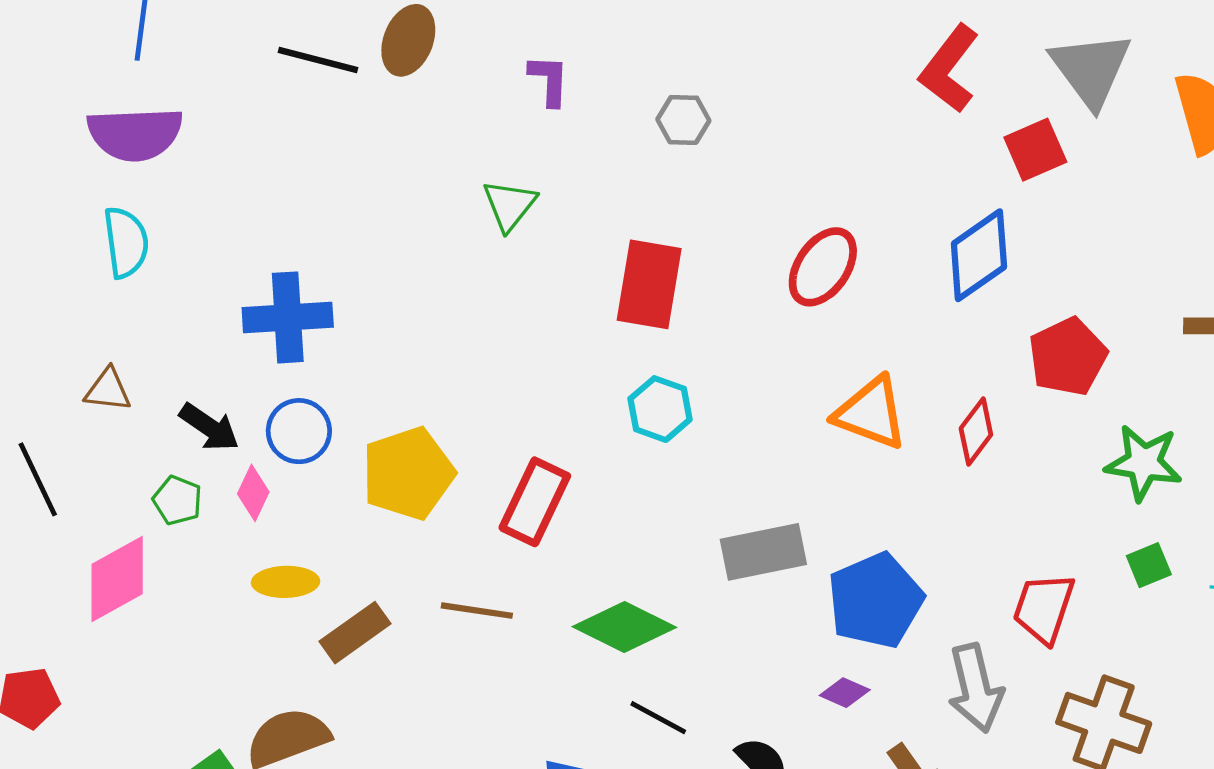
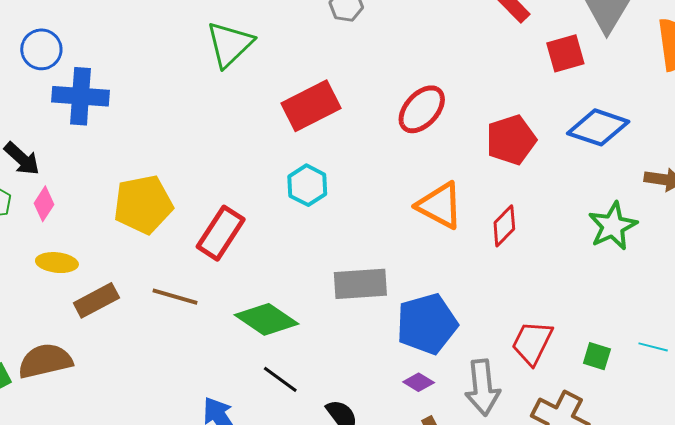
green triangle: (510, 205) -> (230, 44), size x1.4
blue diamond: (979, 255) -> (598, 127), moved, turned 46
red rectangle: (649, 284) -> (311, 106), turned 46
red pentagon: (1068, 357) -> (511, 140), moved
blue circle: (299, 431) -> (41, 49), moved
green star: (1144, 463) -> (613, 226), moved, turned 30
green square: (1149, 565) -> (597, 356), moved, turned 32
purple diamond: (845, 693) -> (419, 382), moved

